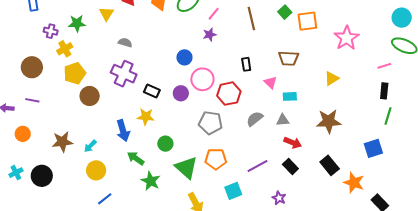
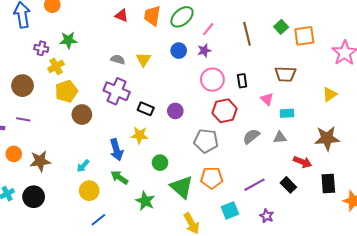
yellow triangle: (106, 14) -> (143, 59), moved
blue circle: (184, 57) -> (179, 51), moved
pink circle: (202, 79) -> (212, 80), moved
brown star: (62, 142) -> (40, 161), moved
red arrow: (293, 143) -> (303, 162), moved
green arrow: (136, 158) -> (119, 177), moved
black rectangle: (330, 165) -> (328, 183), turned 36
purple star: (279, 198) -> (267, 216), moved

